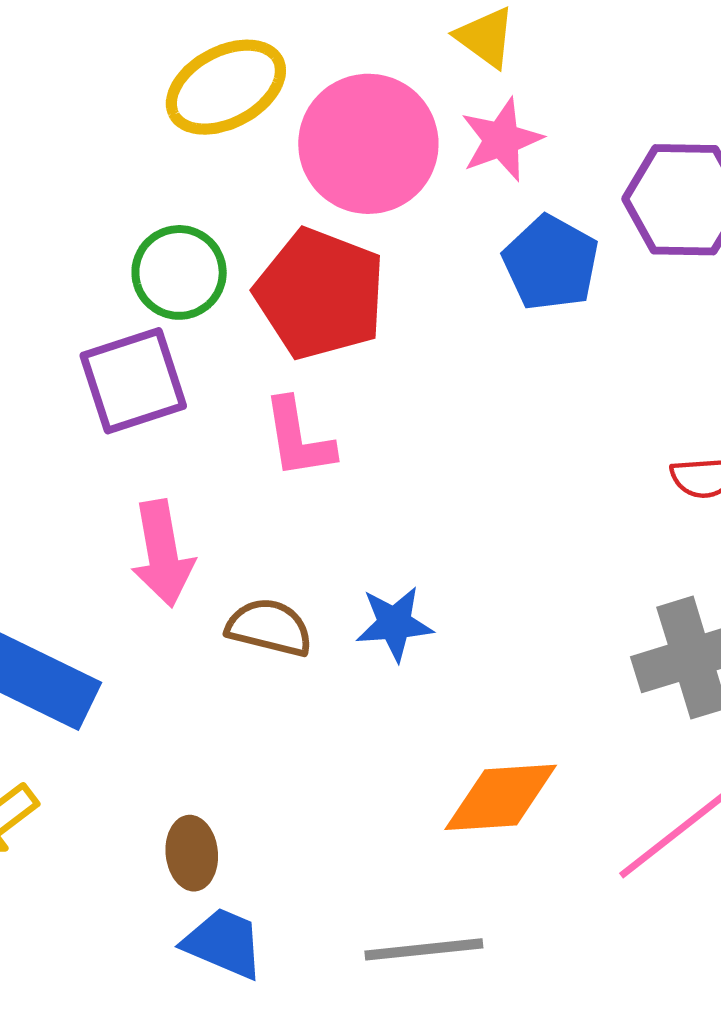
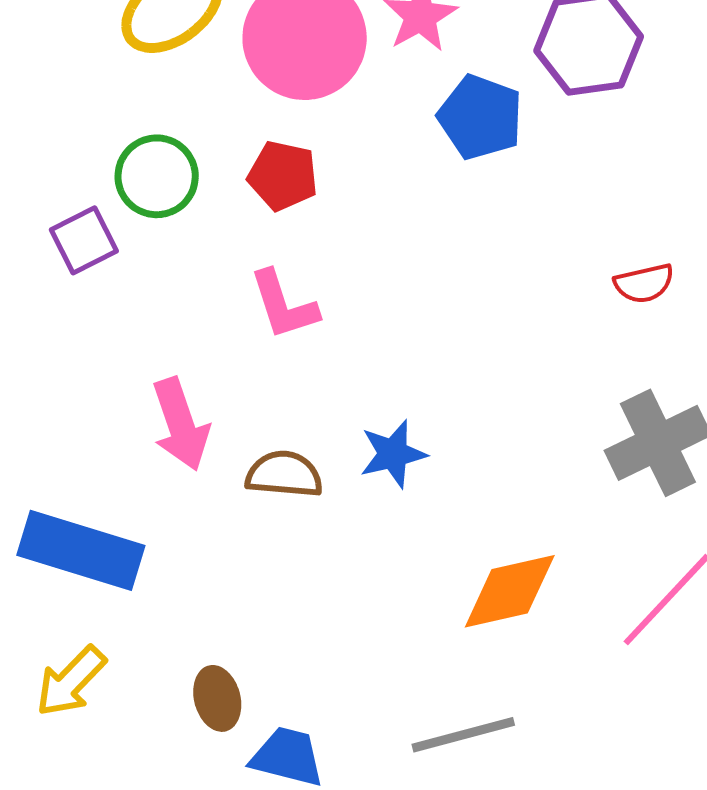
red pentagon: (320, 294) -> (283, 176), size x0.6
purple square: (133, 381) -> (84, 240), moved, size x0.7
brown ellipse: (192, 853) -> (217, 698), moved

